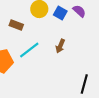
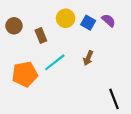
brown rectangle: (16, 25) -> (41, 35), turned 48
black line: (84, 84) -> (114, 99), turned -36

